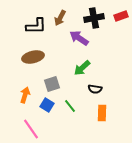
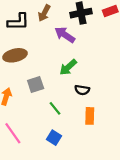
blue square: (47, 105) -> (54, 138), moved

